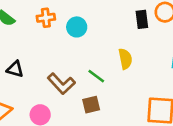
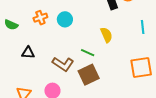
black triangle: (15, 69) -> (28, 53), moved
brown square: (91, 105) -> (89, 75), size x1.5

